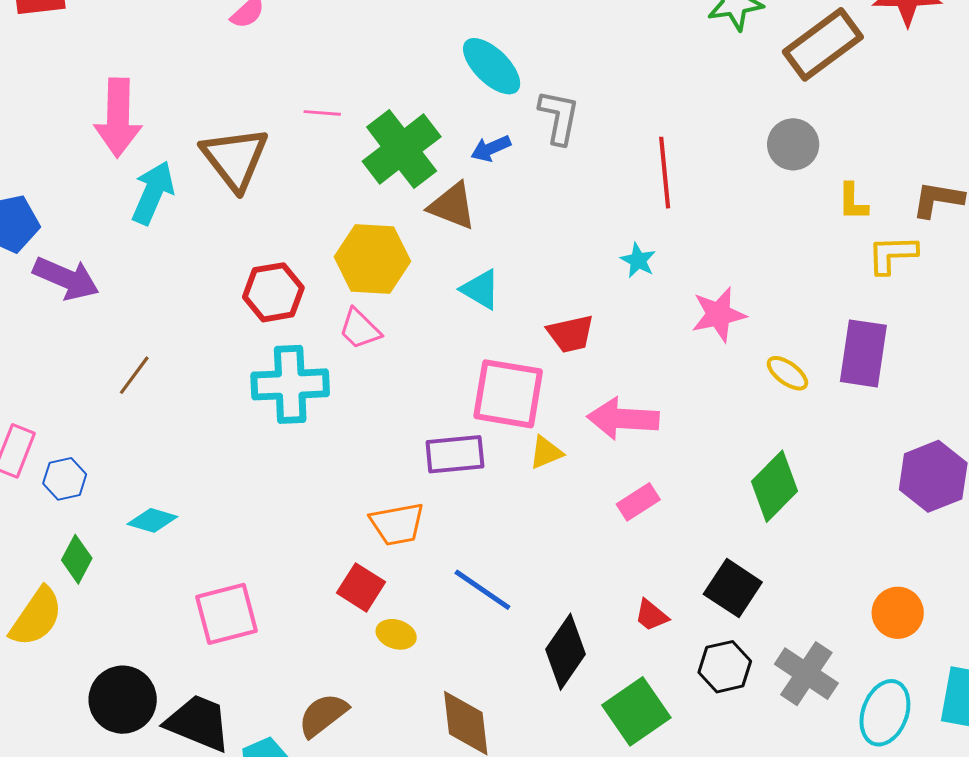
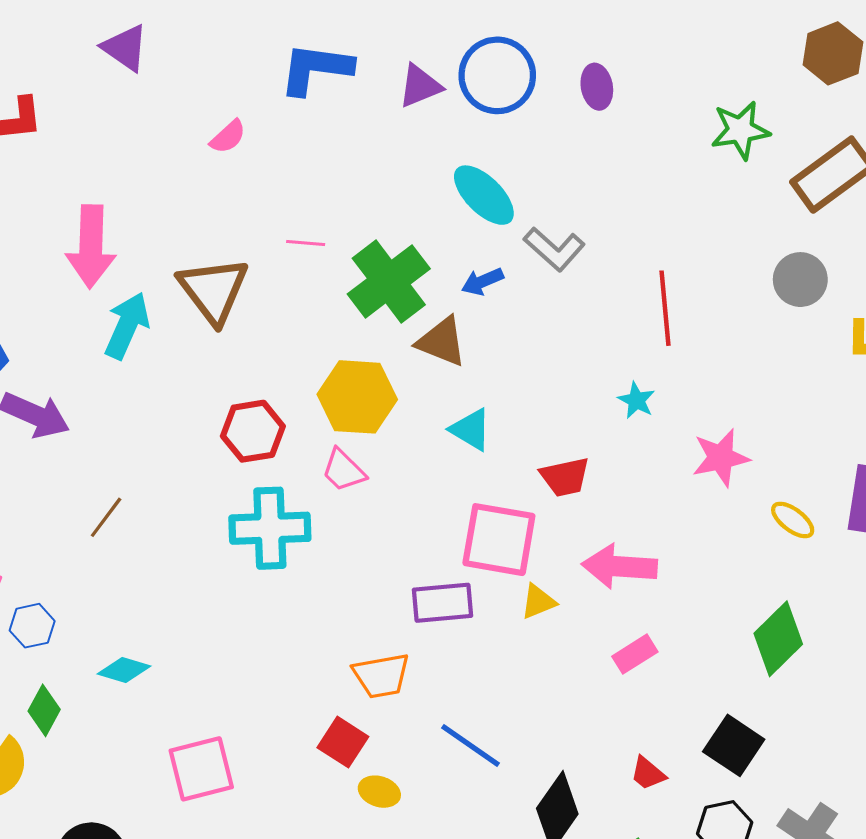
gray L-shape: (559, 117) -> (554, 249), turned 120

